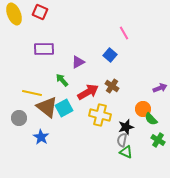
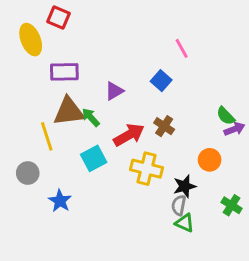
yellow ellipse: (14, 14) -> (31, 40), moved
yellow line: (32, 93) -> (47, 136), turned 60
brown triangle: (47, 107) -> (69, 111), moved, turned -45
green semicircle: (151, 119) -> (226, 116), moved

